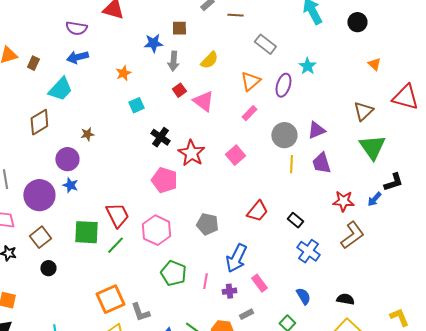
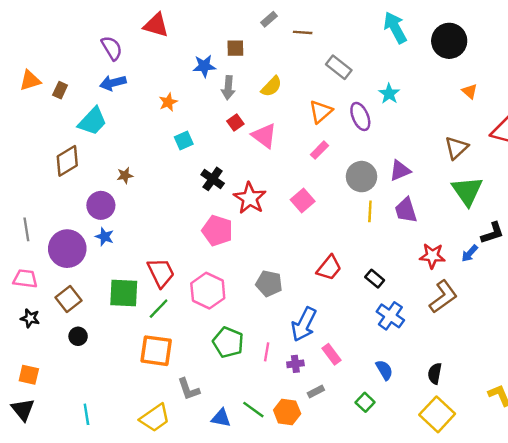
black circle: (357, 22) -> (449, 41), size x1.5
purple semicircle: (76, 28) -> (112, 48), turned -130
purple ellipse: (283, 85) -> (360, 116), turned -40
orange square: (110, 299) -> (156, 351), moved, turned 32
black semicircle: (345, 299) -> (435, 374), turned -90

